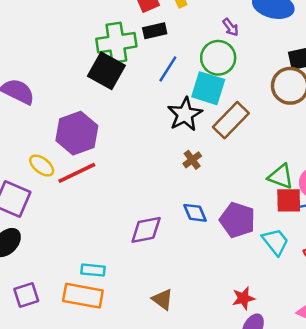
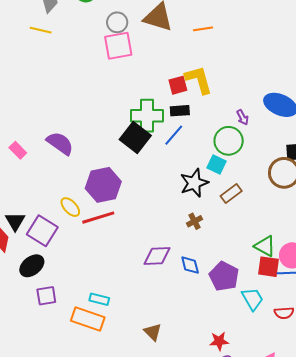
blue line: (168, 69) -> (174, 135), moved
cyan square: (208, 88) -> (217, 165), size x0.7
brown rectangle: (231, 120) -> (231, 194), size x0.7
purple diamond: (146, 230) -> (157, 256), moved
purple square: (26, 295) -> (46, 296), moved

